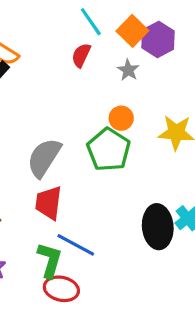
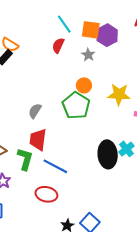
orange square: (132, 31) -> (91, 30), turned -36
gray semicircle: (44, 158) -> (35, 111), size x0.6
green L-shape: (50, 260) -> (25, 159), moved

